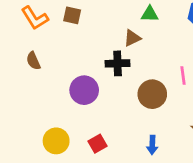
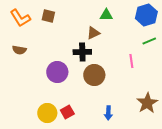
brown semicircle: (33, 61) -> (19, 50), turned -56
brown circle: (152, 94) -> (94, 75), moved
yellow circle: (56, 141) -> (47, 113), moved

